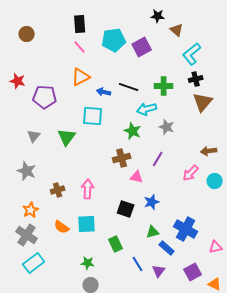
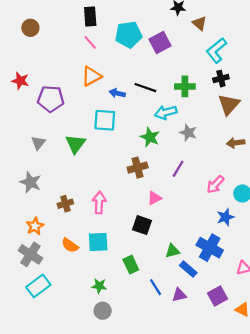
brown arrow: (209, 151) -> (236, 143), moved
pink triangle: (137, 177) -> (154, 198), moved, turned -40
blue star: (152, 202) -> (225, 217), moved
purple triangle: (159, 271) -> (179, 295), turned 40

